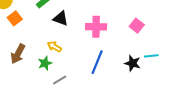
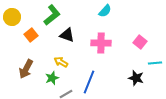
orange square: (15, 18) -> (31, 35), moved
cyan line: (151, 56) -> (155, 63), moved
blue line: (97, 62) -> (89, 82), moved

